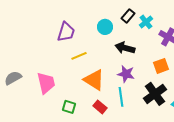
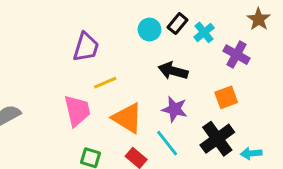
cyan circle: (105, 27) -> (149, 30), moved
pink trapezoid: (46, 83) -> (77, 111), moved
cyan line: (121, 97) -> (167, 143), turned -30

